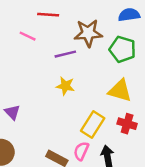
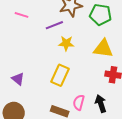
yellow star: (65, 86) -> (66, 43), moved
yellow rectangle: (93, 125) -> (60, 75), moved

